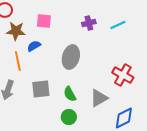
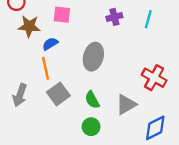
cyan line: (118, 25) -> (148, 19), turned -49
orange line: (18, 61) -> (46, 68), moved
gray square: (41, 89) -> (58, 94), turned -30

